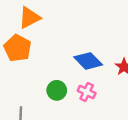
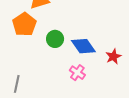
green circle: (57, 90) -> (55, 39), moved

